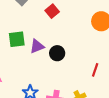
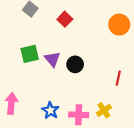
purple triangle: (37, 46) -> (52, 59), turned -42

